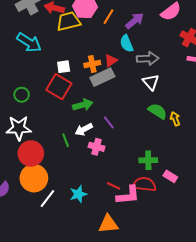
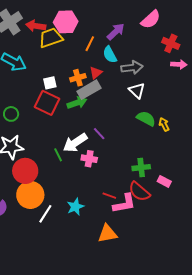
orange line: (108, 17) -> (90, 44), moved
green arrow: (83, 105) -> (77, 103), moved
white arrow: (84, 129) -> (75, 143), size x1.4
red semicircle: (144, 184) -> (139, 192), turned -140

